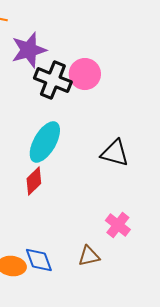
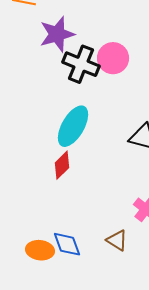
brown triangle: (89, 256) -> (117, 240), turned 45

